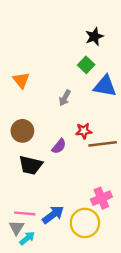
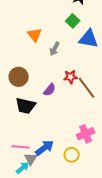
orange triangle: (21, 80) -> (35, 35), moved
brown line: (103, 144) -> (87, 88), turned 60
yellow circle: (85, 223) -> (72, 155), size x0.6
gray triangle: (17, 228) -> (31, 159), moved

